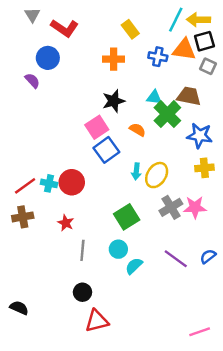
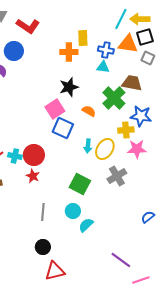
yellow rectangle: (130, 29) -> (83, 38), moved, turned 35
cyan triangle: (154, 97) -> (103, 67), moved
blue square: (106, 150) -> (63, 128), turned -30
yellow cross: (204, 168) -> (126, 130), moved
pink star: (195, 207) -> (137, 149), moved
green square: (127, 217) -> (80, 184), turned -30
red star: (66, 223) -> (33, 176), moved
purple line: (176, 259) -> (121, 260), moved

